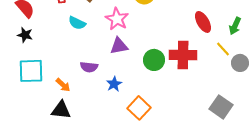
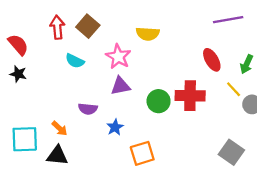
cyan square: (31, 71) -> (25, 139), moved
orange square: (139, 108) -> (142, 153), turned 30

